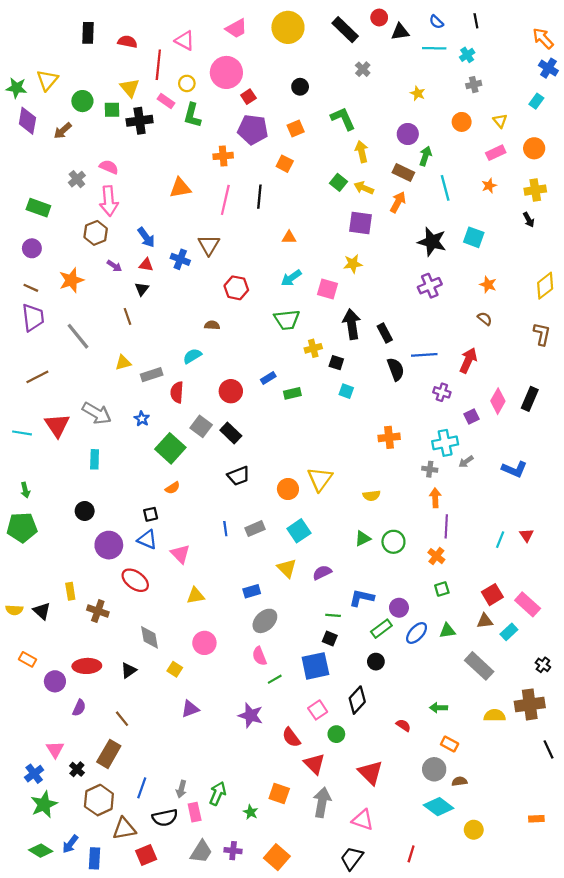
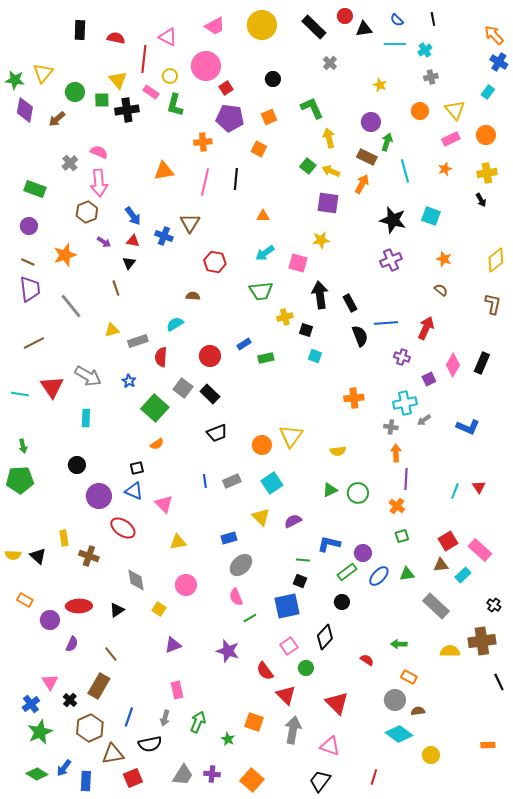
yellow triangle: (500, 121) -> (455, 110), size x1.5
pink rectangle: (195, 812) -> (177, 690), moved

